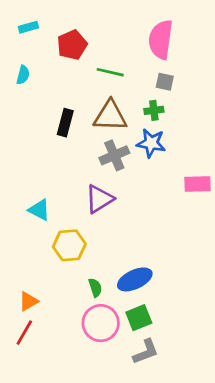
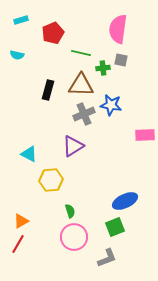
cyan semicircle: (23, 75) -> (17, 55), turned 88
green cross: (154, 110) -> (103, 68), moved
blue ellipse: (135, 279) -> (125, 201), moved
green square: (139, 318) -> (115, 227), moved

